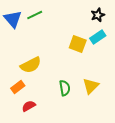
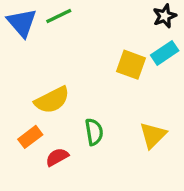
green semicircle: (65, 88) -> (94, 132), moved
red semicircle: (29, 106) -> (57, 157), moved

